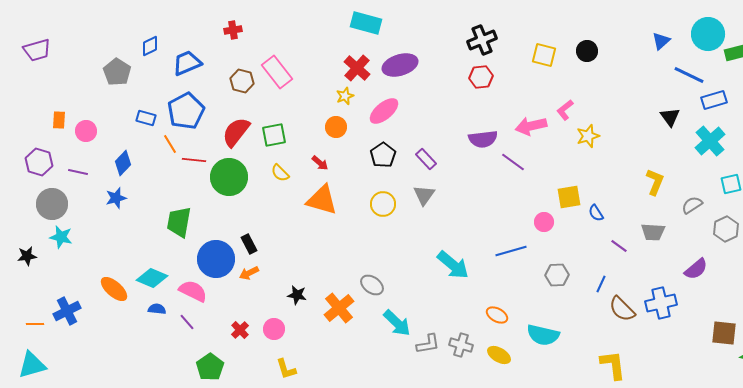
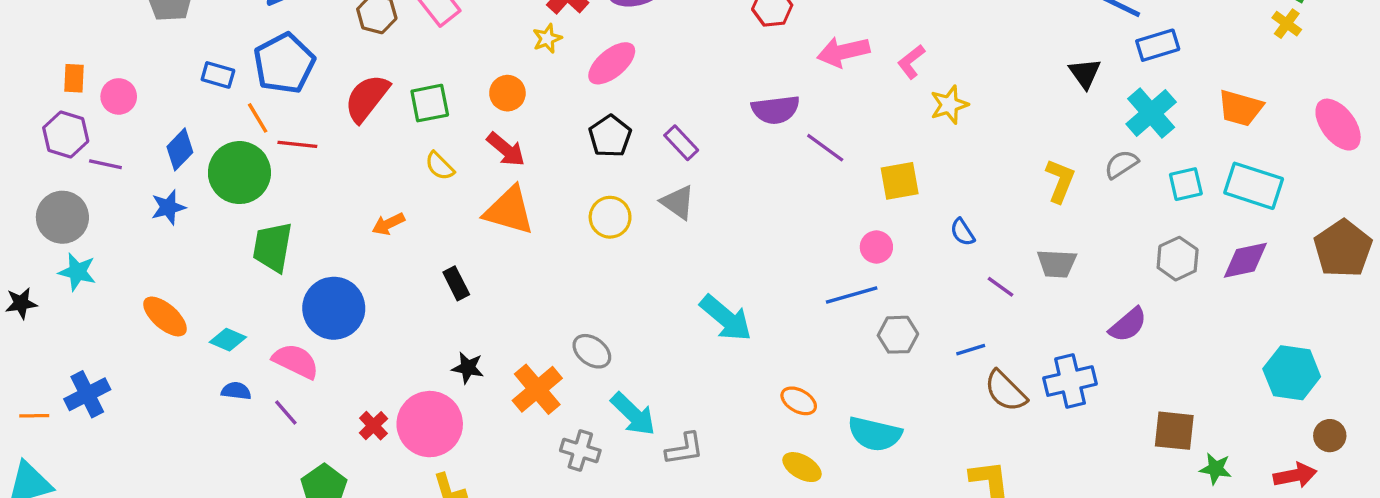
pink arrow: (531, 126) -> (843, 52), moved
orange circle: (336, 127) -> (507, 93), moved
purple hexagon: (39, 162) -> (66, 134), moved
red arrow: (320, 163) -> (506, 149), size x1.4
green circle: (229, 177) -> (239, 173), moved
gray triangle: (424, 195) -> (678, 202), turned -30
yellow square: (569, 197) -> (900, 181), moved
gray semicircle: (692, 205) -> (1121, 164), moved
black rectangle: (249, 244) -> (456, 283), moved
blue line: (511, 251) -> (852, 295), moved
orange arrow: (249, 273) -> (388, 224), moved
cyan diamond: (152, 278) -> (228, 340), size x0.7
blue line: (601, 284) -> (971, 350), turned 48
orange ellipse: (114, 289) -> (165, 316), moved
pink circle: (274, 329) -> (430, 424), size x1.8
gray cross: (461, 345) -> (580, 451), moved

